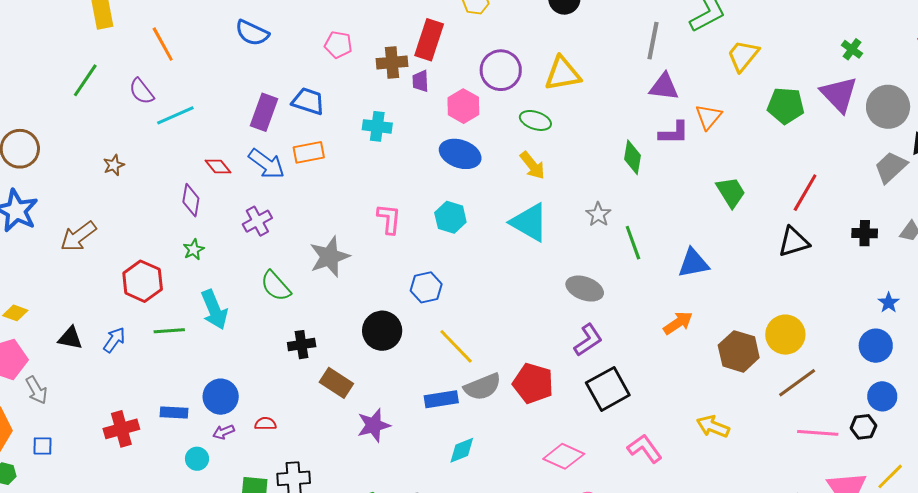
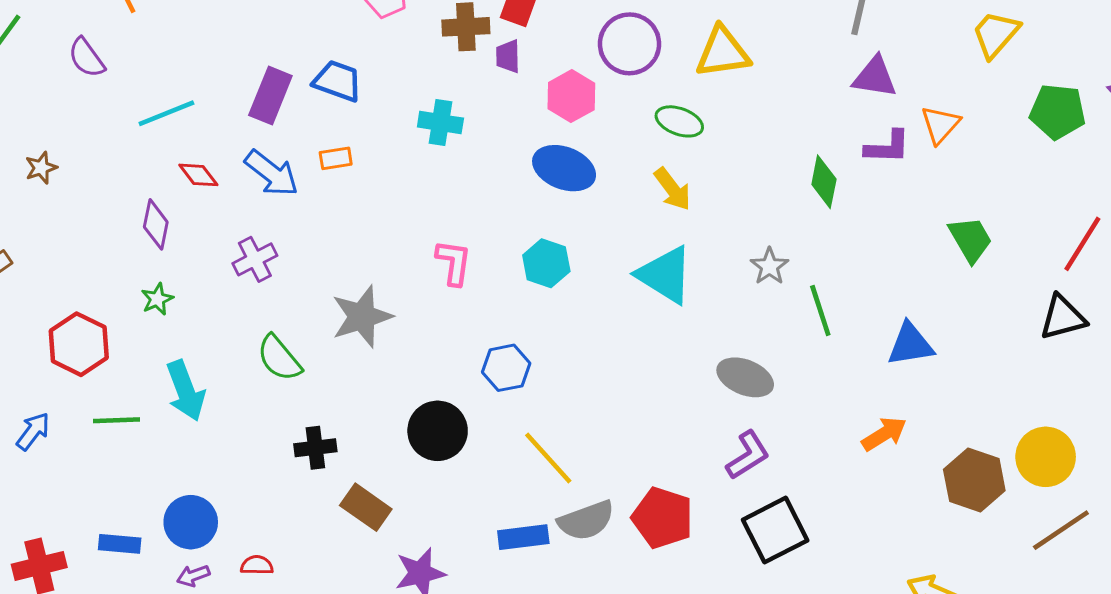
cyan line: (175, 115) -> (166, 113), moved
orange rectangle: (309, 152) -> (336, 158), size x0.7

